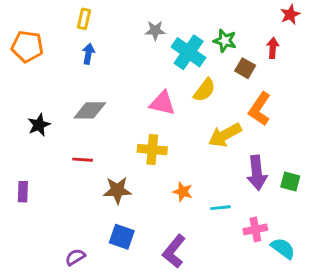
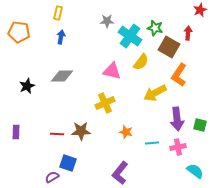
brown square: (245, 68) -> (169, 47), size x1.5
yellow cross: (152, 150) -> (105, 103), turned -30
red line: (83, 160) -> (57, 134), moved
pink cross: (255, 229) -> (178, 147), moved
blue square: (122, 237) -> (68, 163), moved

